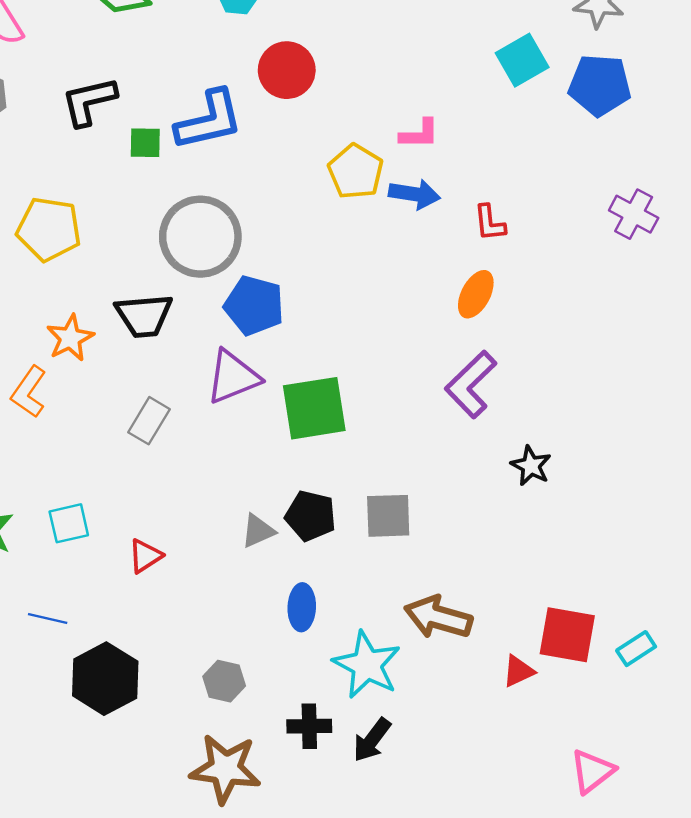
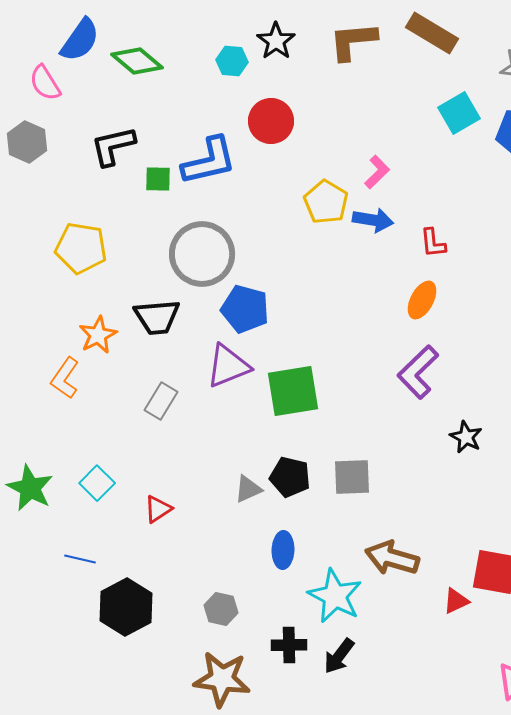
pink L-shape: (419, 134) -> (377, 172), turned -44
cyan square: (69, 523) -> (97, 483), turned -32

